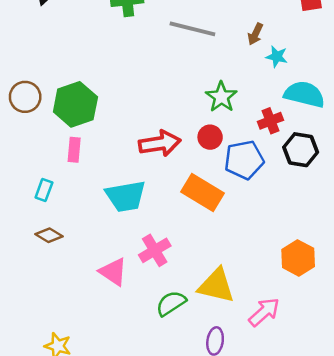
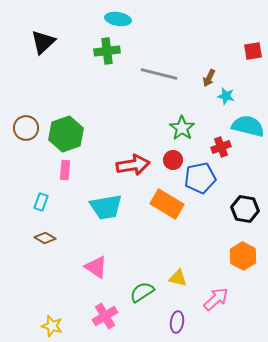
black hexagon: (301, 150) -> (245, 209), moved
pink cross: (155, 250) -> (105, 316), moved
yellow triangle: (216, 286) -> (178, 278), size x0.6

